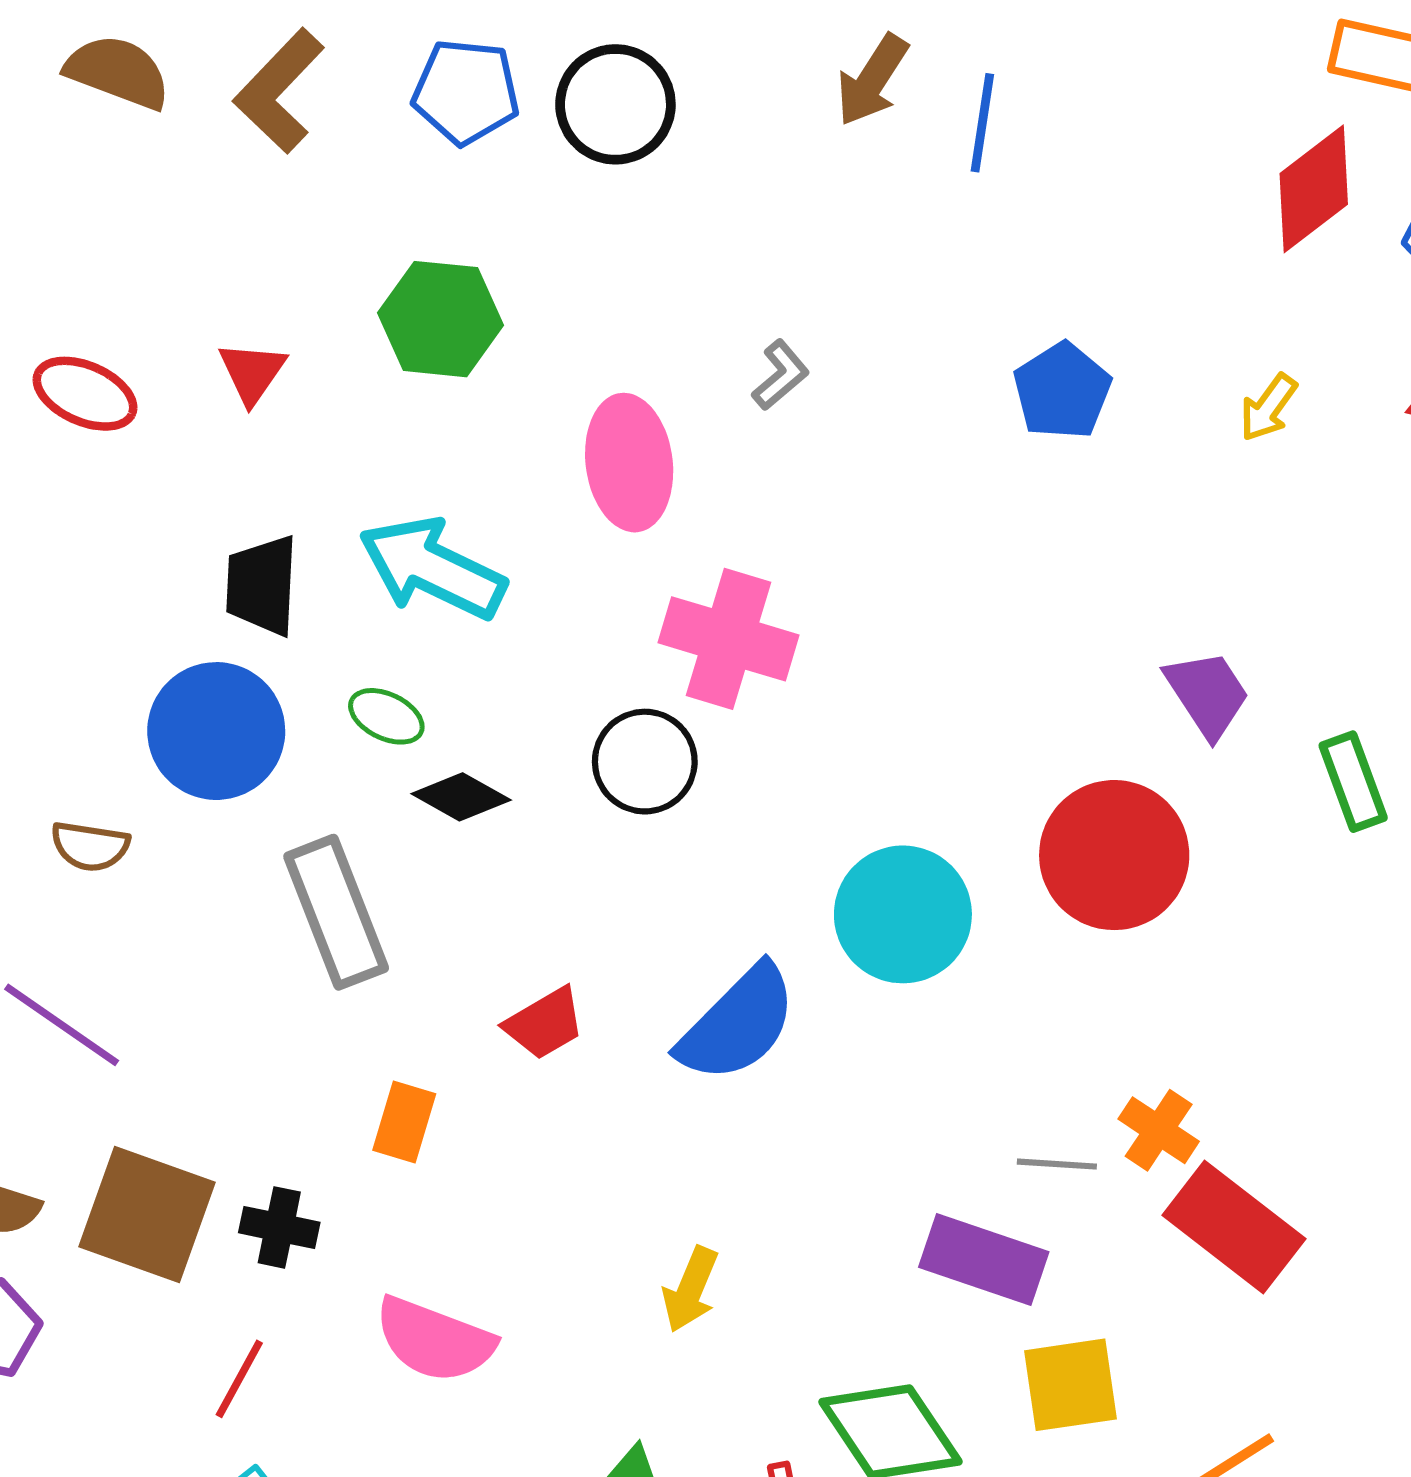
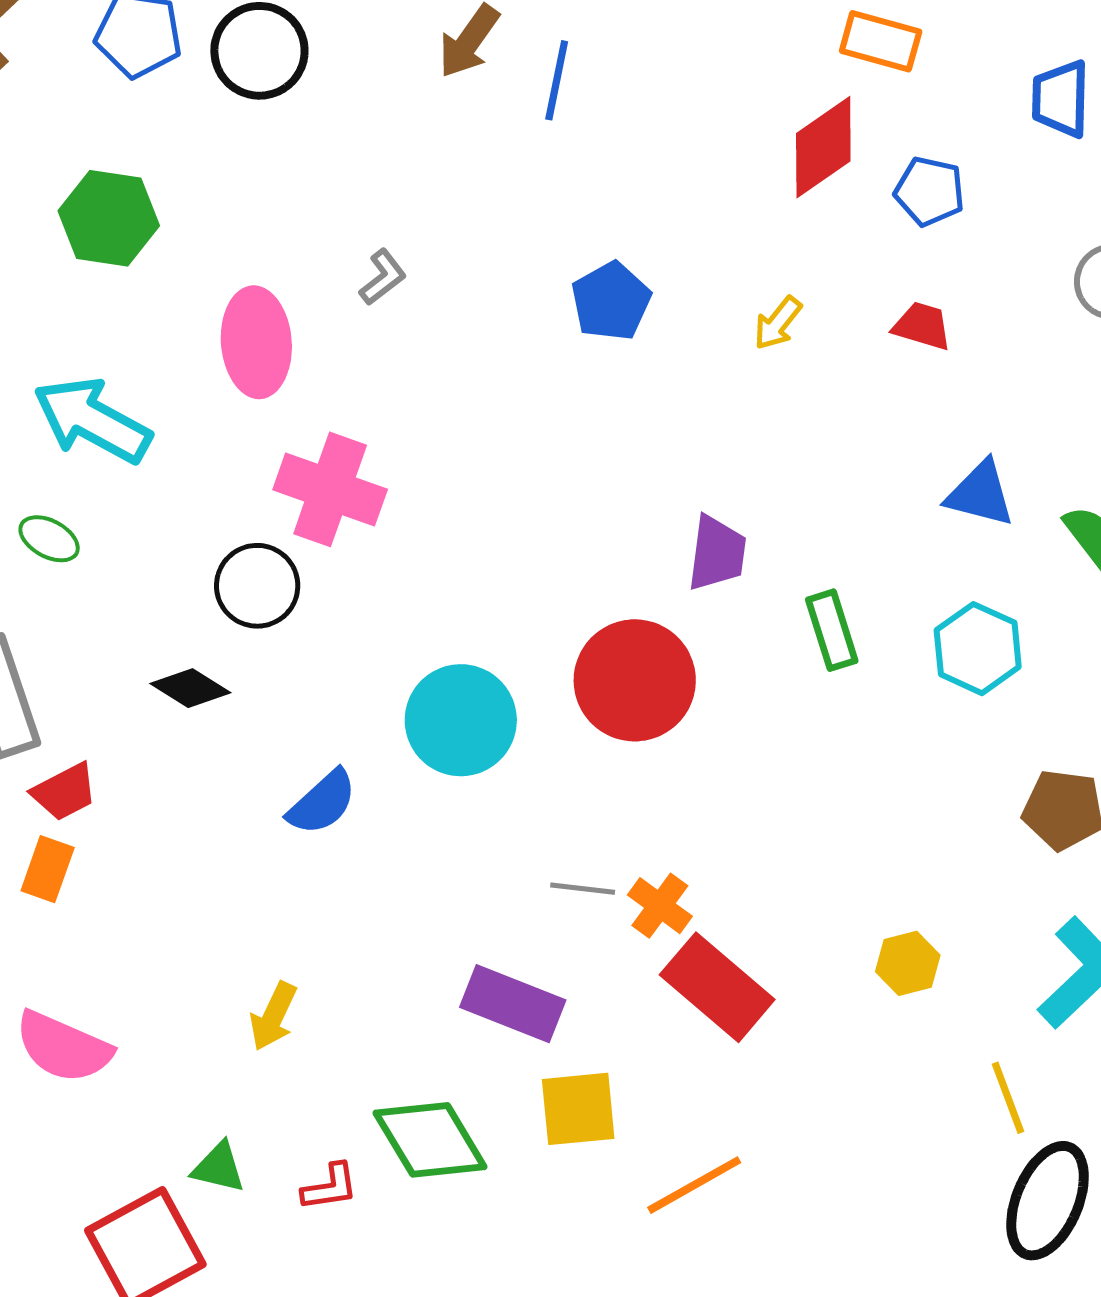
purple trapezoid: (1207, 694) -> (717, 553), turned 38
black diamond: (461, 797) -> (190, 688), moved
red trapezoid: (545, 1023) -> (65, 792), moved
blue semicircle: (738, 1024) -> (322, 802), size x0.7
gray line: (1057, 1164) -> (583, 889), moved

